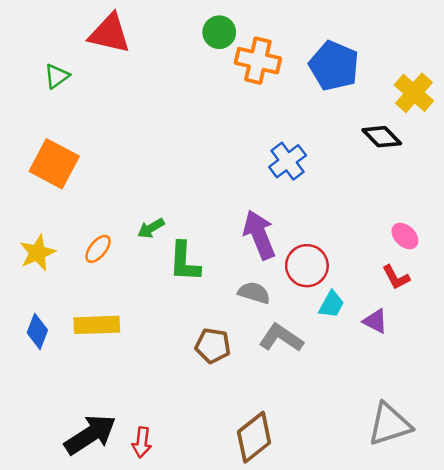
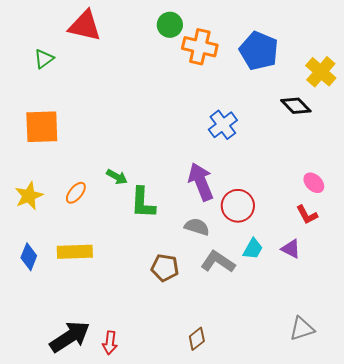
orange square: (54, 164) -> (42, 127), turned -30
green arrow: (151, 228) -> (117, 177), turned -120
cyan trapezoid: (331, 304) -> (253, 249), moved
gray triangle: (389, 424) -> (302, 329), size x0.7
brown diamond: (254, 437) -> (197, 339), size x0.6

